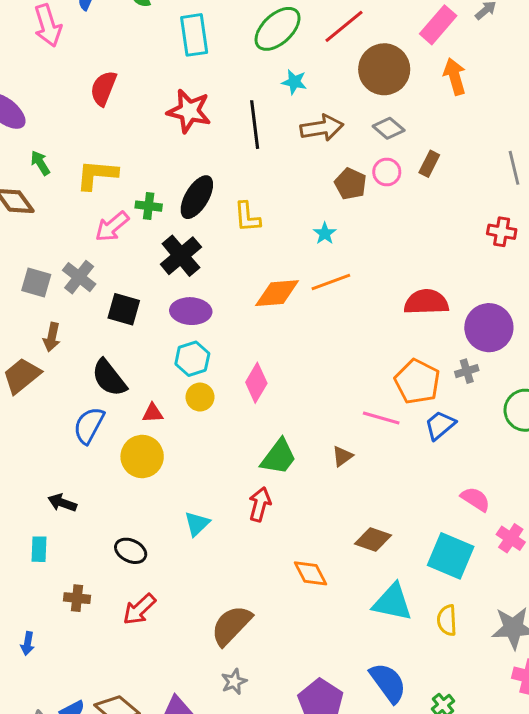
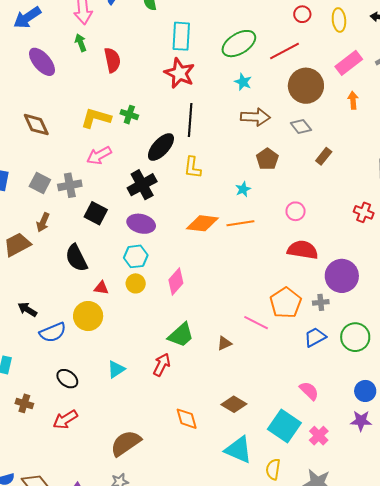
orange arrow: (455, 76) -> (353, 100), size x0.7
red semicircle: (103, 88) -> (112, 60), turned 135
red star: (189, 111) -> (180, 73), moved
black line: (255, 125) -> (190, 120), moved
green arrow: (40, 163) -> (81, 43), moved
pink circle: (387, 172) -> (296, 211), moved
green cross: (149, 206) -> (129, 115), moved
gray cross: (79, 277) -> (70, 185), turned 30
blue semicircle: (89, 425) -> (53, 332), moved, turned -152
blue trapezoid: (440, 425) -> (315, 337), moved
black arrow: (62, 503) -> (27, 309), moved
pink cross: (511, 538) -> (319, 436), moved

